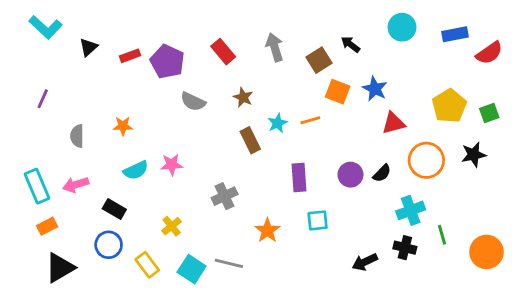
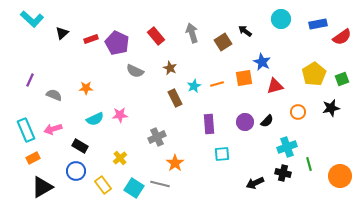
orange square: (338, 92) -> (244, 78), moved, turned -30
purple line: (43, 99) -> (30, 80), moved
gray semicircle: (77, 136) -> (54, 95), turned 112
orange circle: (426, 160) -> (298, 112), size x0.6
orange star: (267, 230) -> (175, 163), moved

